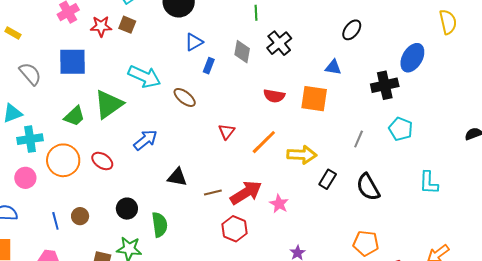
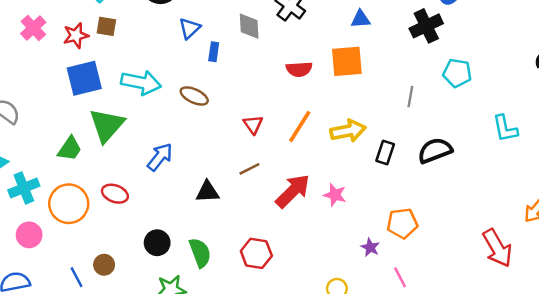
blue square: (73, 62) -> (84, 78), moved
black semicircle: (368, 187) -> (435, 150), turned 112
brown line: (213, 193) -> (249, 169), moved
red hexagon: (235, 229) -> (256, 253), moved
orange pentagon: (366, 243) -> (402, 223), moved

